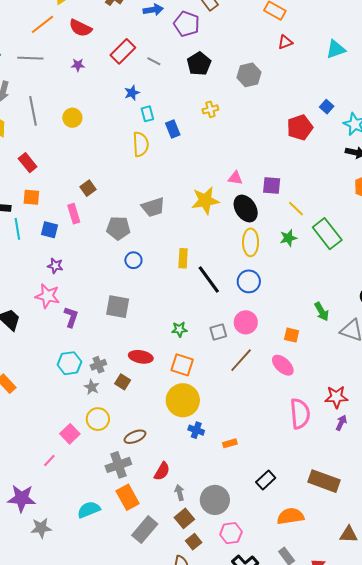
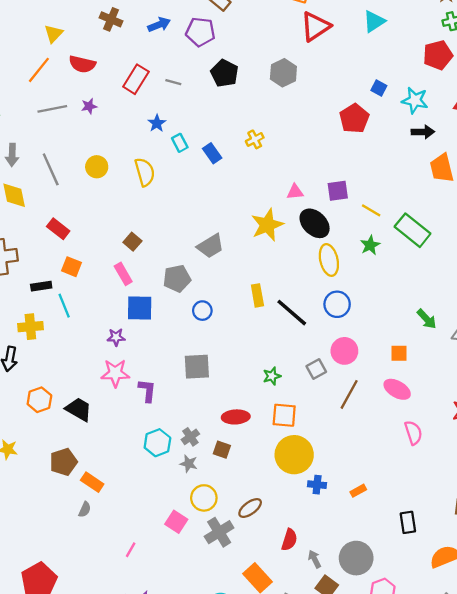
red triangle: (285, 42) -> (316, 26), size x1.8
gray line: (30, 58) -> (52, 109), moved
yellow cross: (210, 109) -> (255, 139), moved
yellow semicircle: (141, 144) -> (145, 172), moved
orange square: (31, 197) -> (72, 267), turned 30
blue square: (50, 230) -> (140, 308), moved, size x1.4
pink semicircle: (300, 414) -> (413, 433), moved, size x0.7
pink line: (49, 460) -> (131, 550), moved
gray cross: (118, 465) -> (219, 532), moved
black rectangle: (266, 480) -> (408, 522), turned -42

